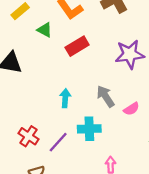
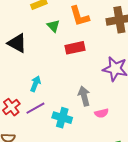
cyan arrow: (65, 98) -> (36, 84), moved
purple line: (58, 142) -> (35, 108), moved

